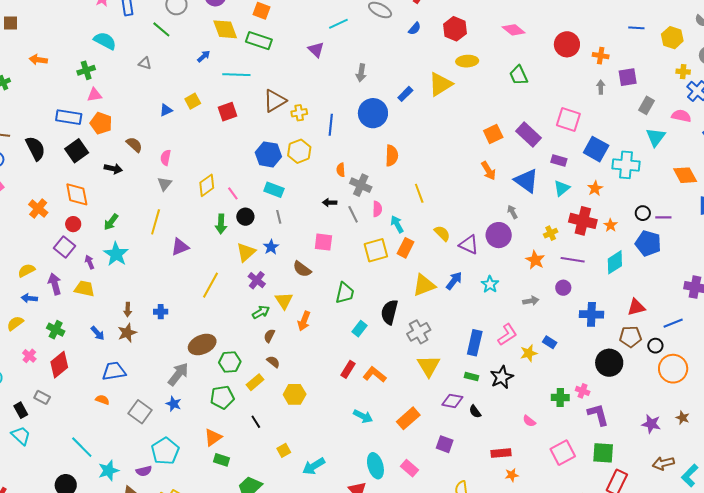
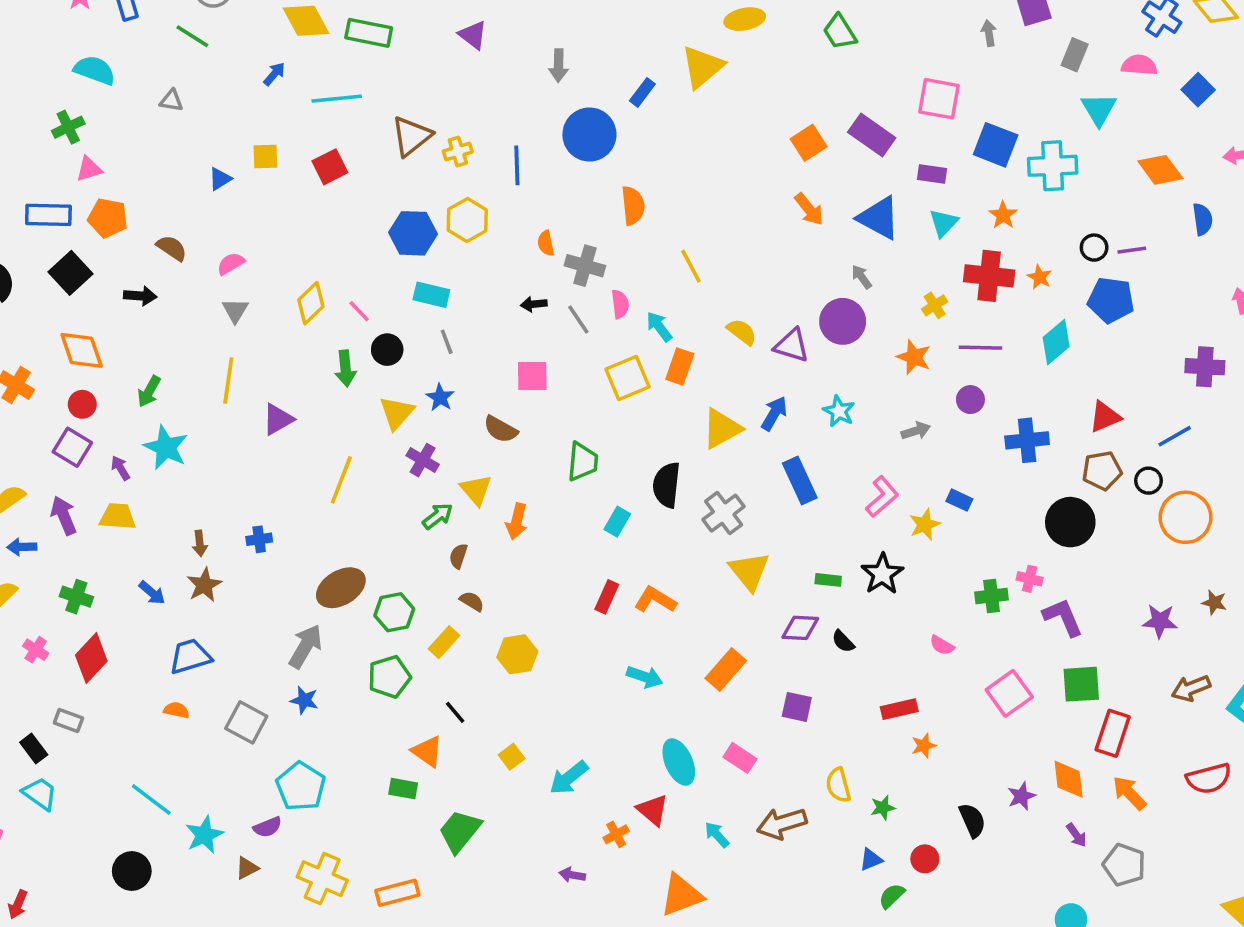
yellow square: (193, 101) -> (265, 156), turned 35
pink semicircle: (166, 158) -> (231, 264), turned 56
blue rectangle: (475, 343) -> (800, 480), moved, turned -30
orange triangle: (213, 437) -> (427, 751), moved, turned -42

